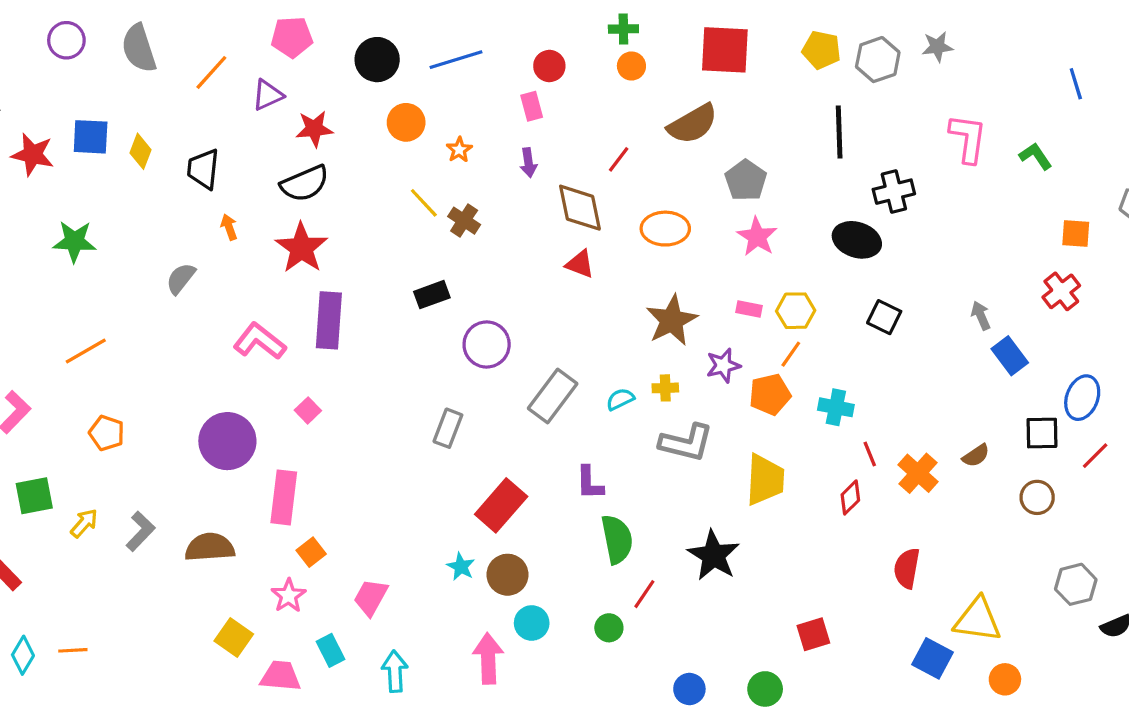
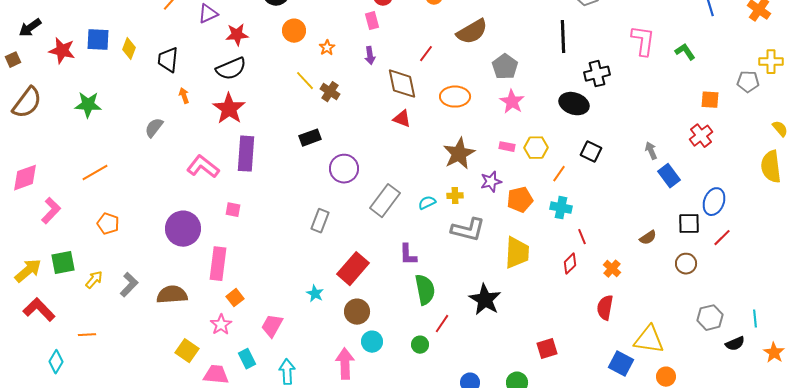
orange line: (791, 354) -> (559, 174), moved
pink square: (308, 410) -> (233, 210), turned -35
orange cross: (918, 473) -> (612, 269), moved, size x0.7
cyan star: (461, 567) -> (315, 294), moved
orange line: (73, 650) -> (87, 335), moved

